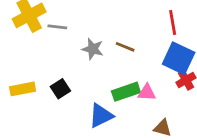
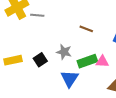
gray star: (93, 49) -> (64, 52), moved
blue triangle: (101, 116) -> (70, 79), turned -30

